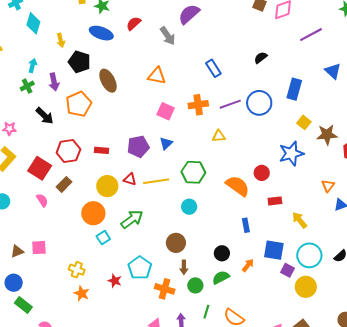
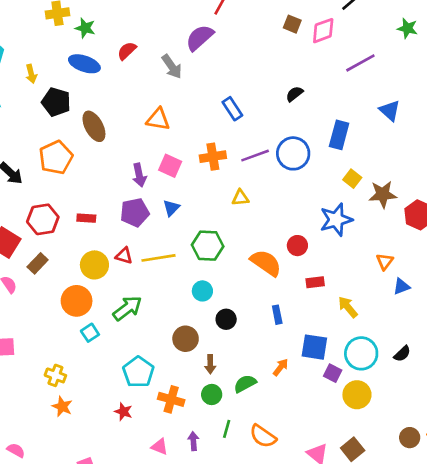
purple arrow: (54, 82) -> (139, 175), moved
black circle: (222, 253) -> (226, 319), moved
brown arrow: (184, 267) -> (210, 364), moved
red star: (115, 281) -> (123, 412), moved

